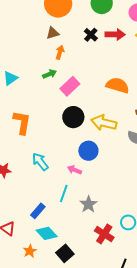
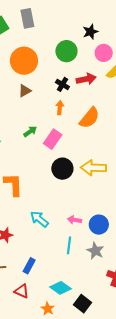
orange arrow: (60, 52) -> (60, 108), moved
orange semicircle: (118, 85) -> (89, 118), moved, turned 125
blue circle: (88, 151) -> (99, 225), moved
blue rectangle: (38, 211) -> (29, 266), moved

